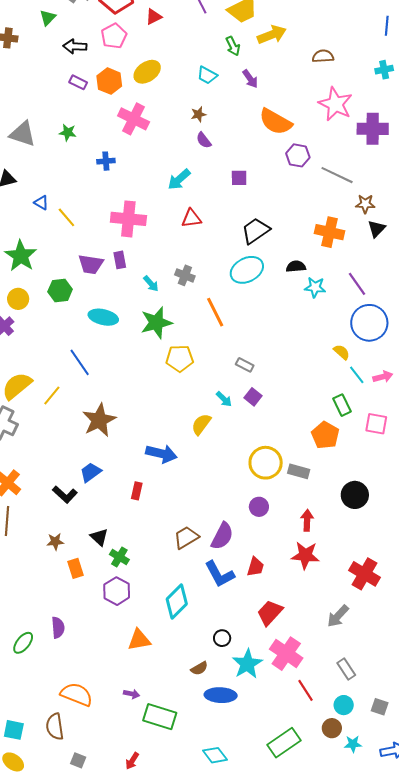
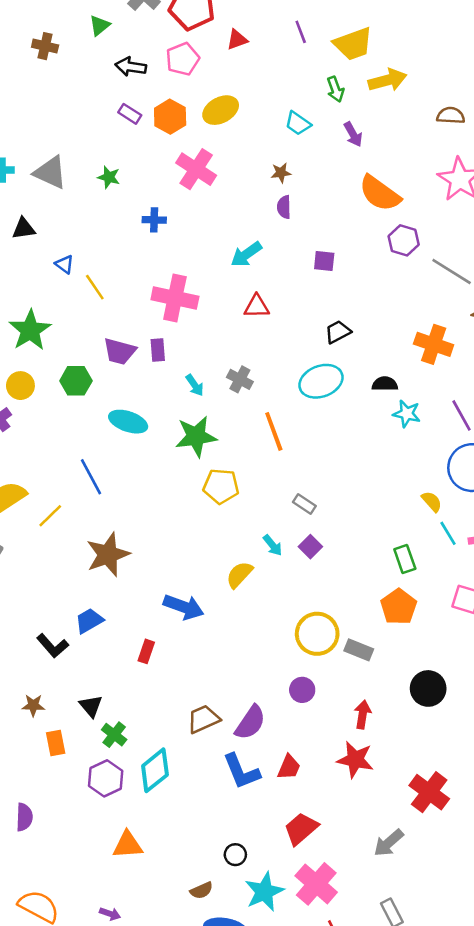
purple semicircle: (204, 140) -> (284, 207), turned 30
black trapezoid: (256, 231) -> (338, 332), size x0.7
green rectangle: (342, 405) -> (405, 559), moved
cyan diamond: (177, 601) -> (155, 770), moved

